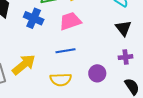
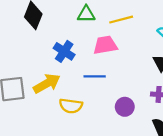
blue cross: (34, 18) -> (64, 51), moved
yellow semicircle: (61, 80) -> (71, 106), moved

